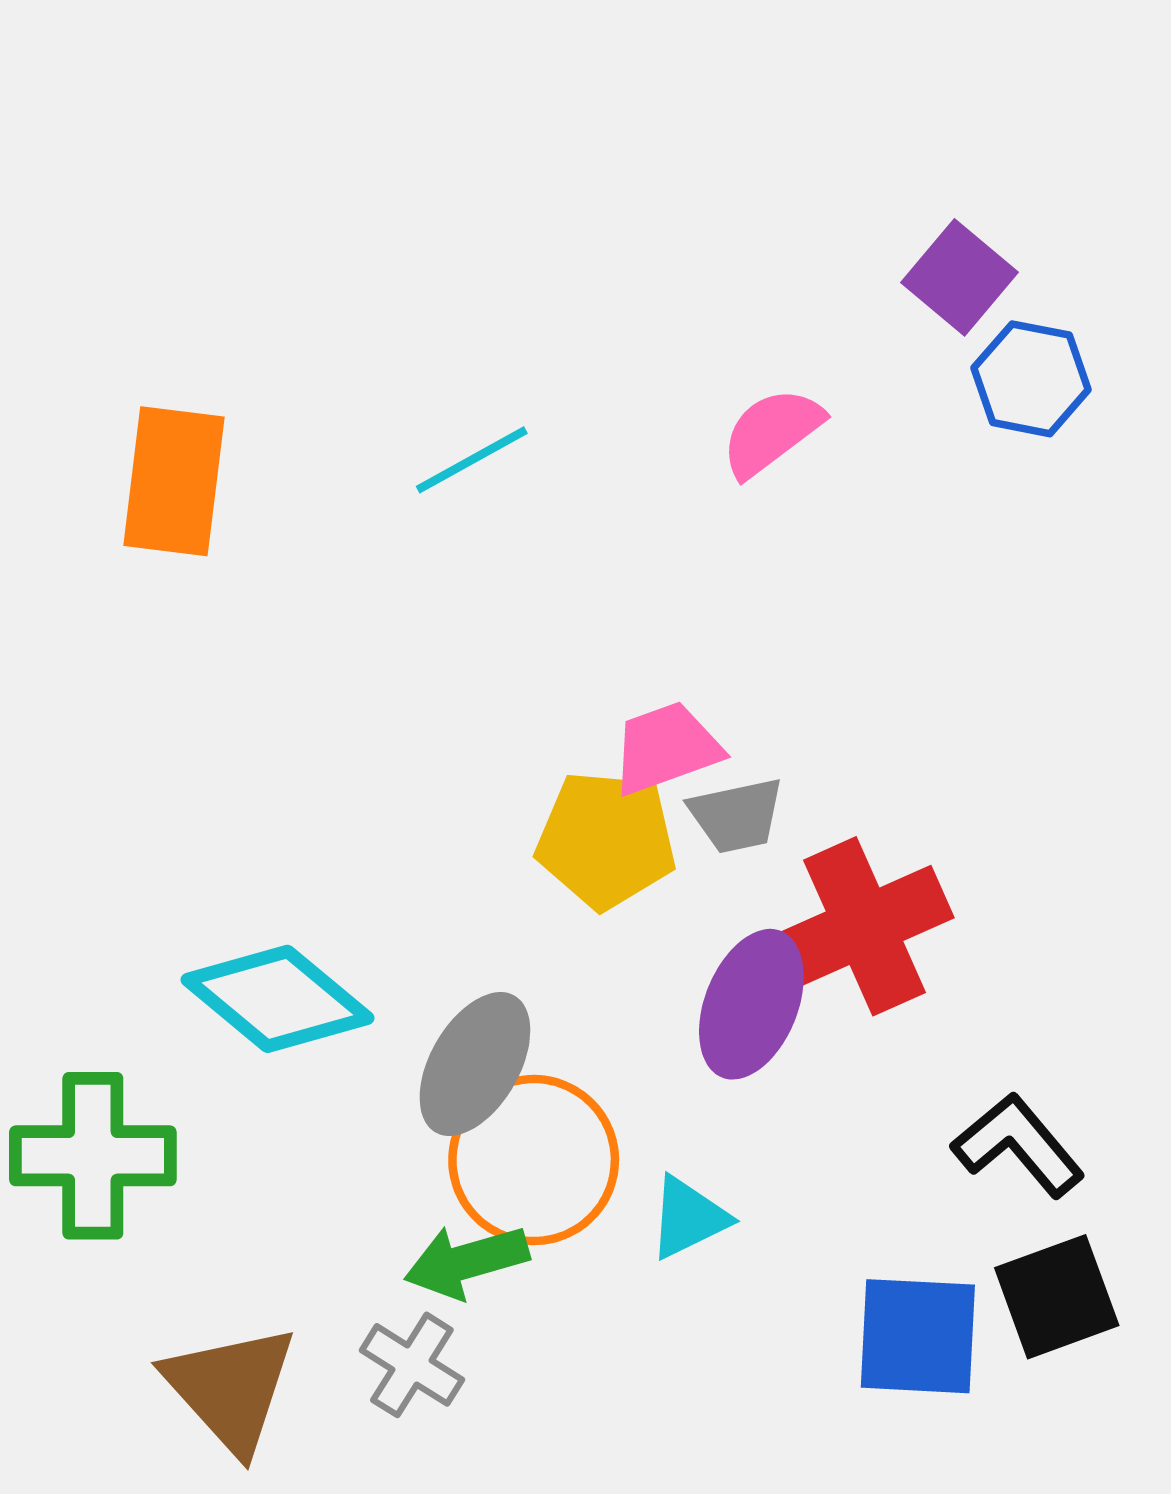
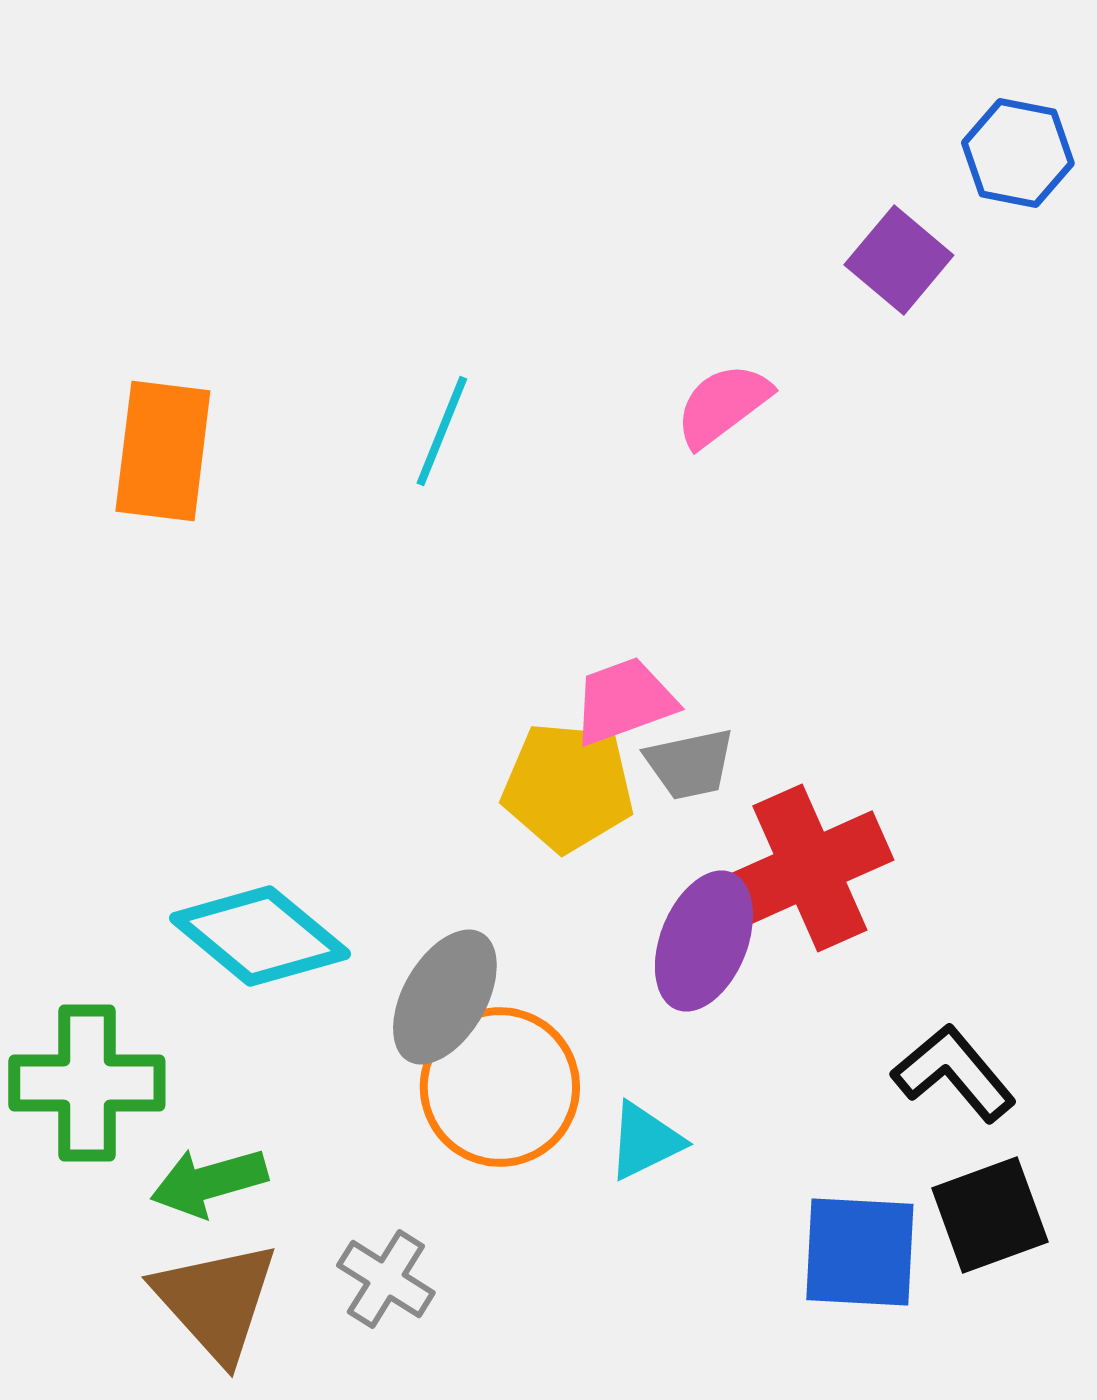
blue hexagon: (1031, 379) -> (1018, 153), moved
cyan line: (472, 460) -> (442, 431), turned -39
green arrow: (466, 1261) -> (209, 1182), moved

